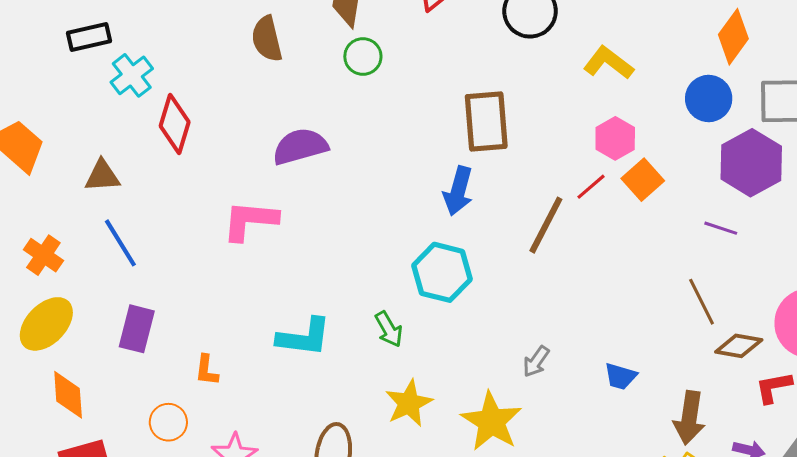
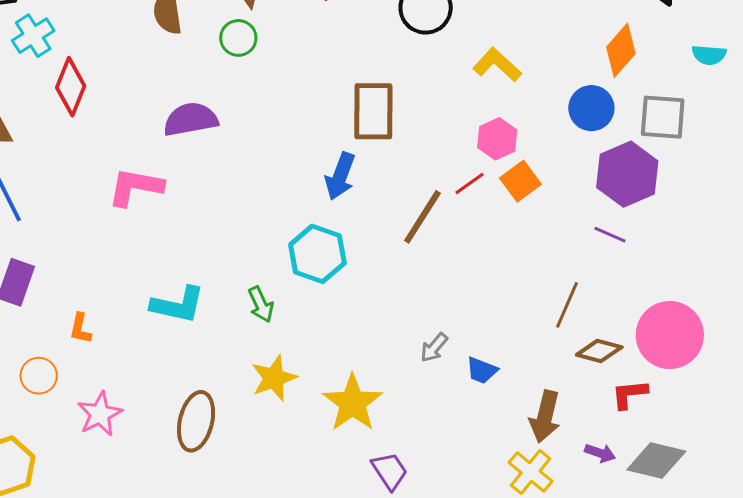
green circle: (363, 56) -> (238, 38), moved
purple line: (721, 228) -> (610, 235), moved
brown line: (702, 302) -> (567, 305), turned 45
gray arrow: (536, 361) -> (434, 348), moved

